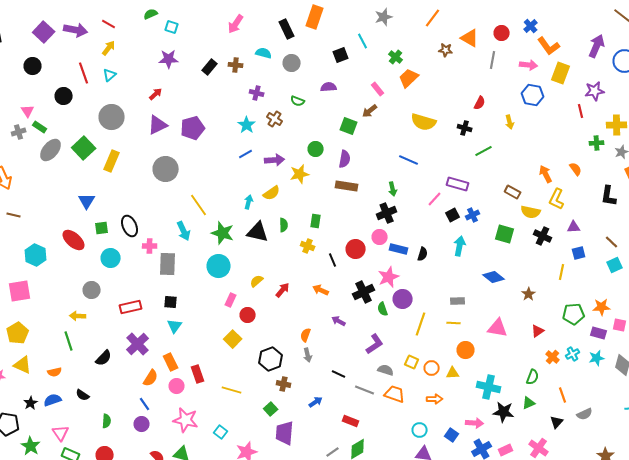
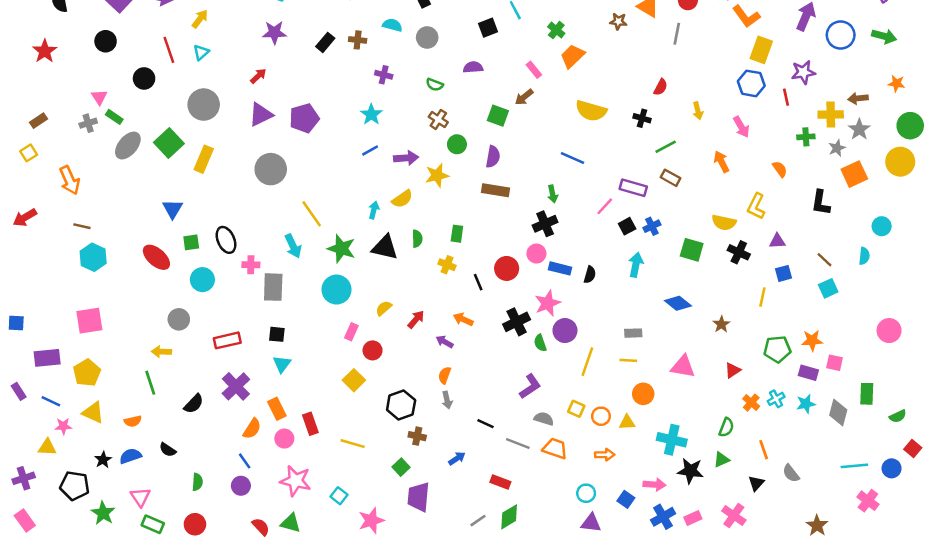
pink arrow: (529, 65) -> (741, 127), moved, turned 54
blue hexagon: (533, 95) -> (751, 83), moved
brown cross: (275, 119) -> (438, 119), moved
orange arrow: (546, 174) -> (721, 162), moved
brown rectangle: (513, 192) -> (671, 178), moved
cyan hexagon: (36, 255) -> (93, 257), moved
purple arrow: (339, 321) -> (445, 342), moved
gray semicircle: (585, 414) -> (791, 473), turned 77

